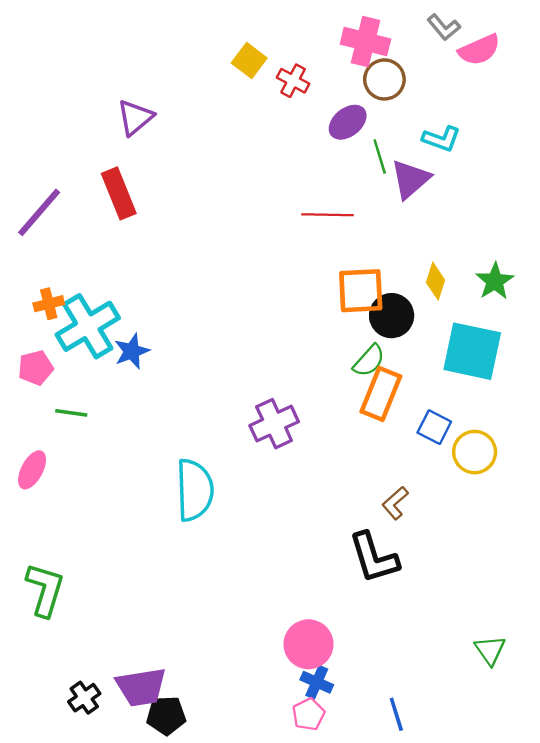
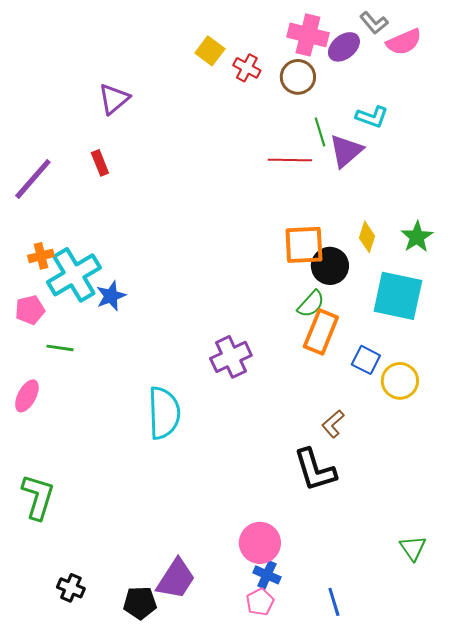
brown circle: (384, 79) -> (298, 77), moved
purple ellipse: (348, 122) -> (344, 47), moved
red rectangle: (119, 193) -> (100, 163), size x0.6
red line: (327, 215) -> (290, 160), moved
purple trapezoid: (141, 687) -> (176, 579), moved, turned -48
black cross: (84, 698) -> (71, 588), turned -32

